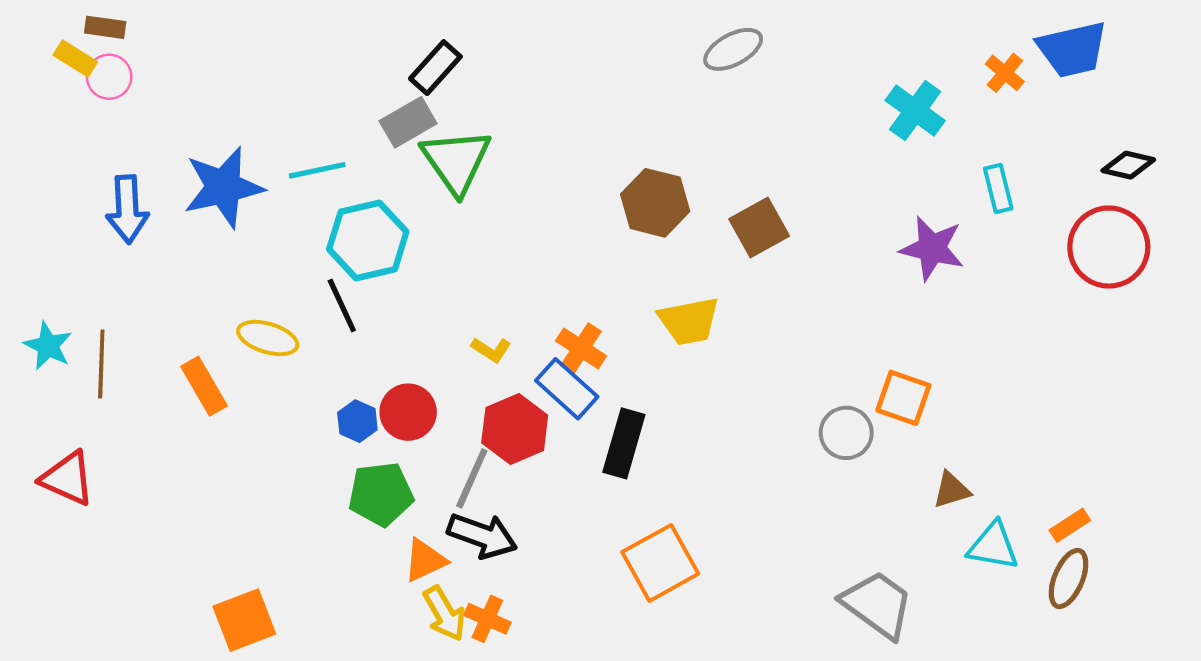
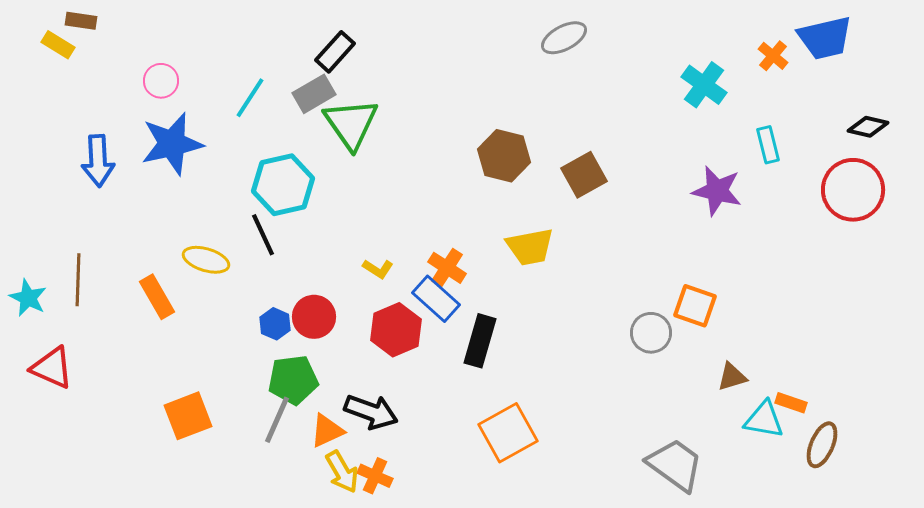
pink circle: (109, 77) -> (161, 81), moved
cyan line: (317, 170) -> (250, 98), moved, turned -45
cyan star: (48, 346) -> (28, 298), moved
gray line: (472, 478) -> (277, 420), moved
orange rectangle: (1070, 525) -> (791, 403), moved, turned 52
orange square: (244, 620) -> (188, 416), moved

